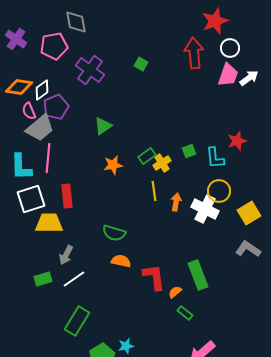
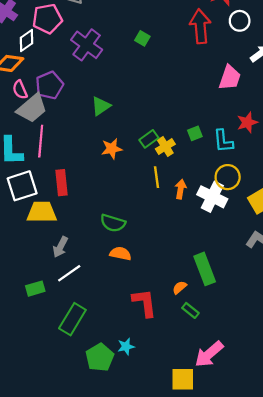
pink trapezoid: (228, 75) -> (230, 78), moved
white diamond: (42, 90) -> (27, 40), moved
red L-shape: (154, 277) -> (145, 303), moved
green rectangle: (43, 279) -> (35, 289), moved

